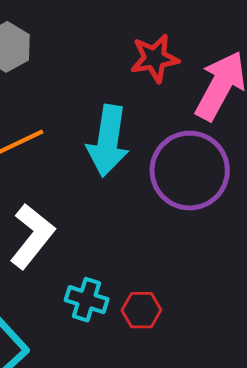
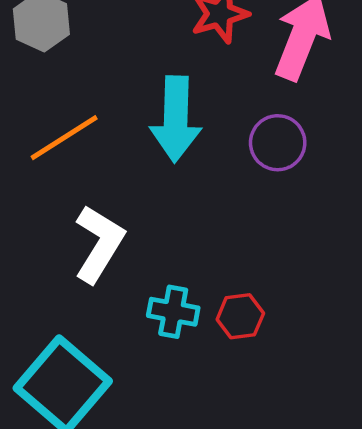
purple circle: (190, 171) -> (278, 143), size x0.6

